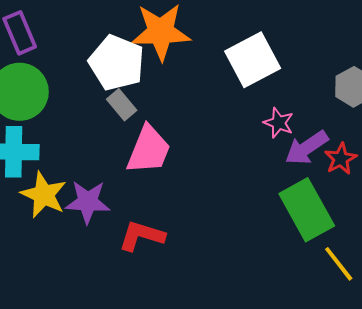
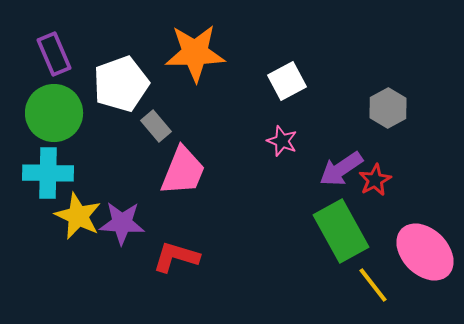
white square: (253, 60) -> (287, 81), size x0.7
white pentagon: (117, 63) -> (121, 84), moved, turned 30
pink star: (279, 123) -> (282, 141), moved

